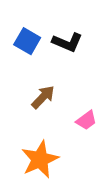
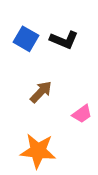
orange star: (40, 159) -> (38, 151), turned 30

